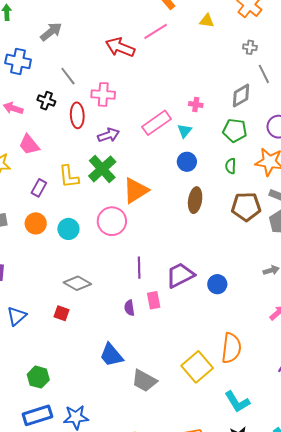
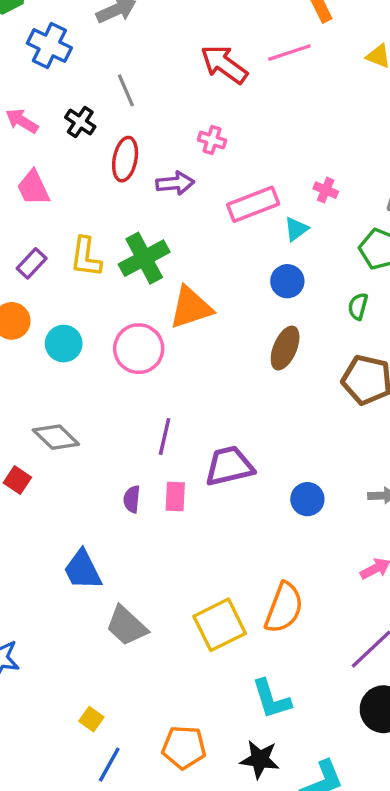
pink cross: (103, 94) -> (212, 140), moved, size x0.7
purple arrow: (109, 135) -> (175, 183), moved
blue circle: (217, 284) -> (307, 499), moved

